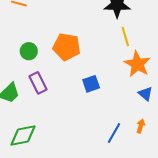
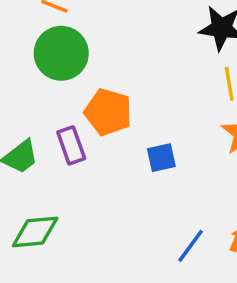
orange pentagon: (67, 47) -> (108, 112), moved
green circle: (29, 51) -> (61, 53), moved, size x1.8

